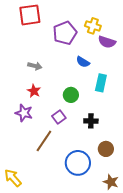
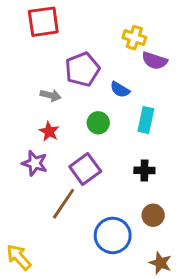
purple pentagon: (65, 33) -> (82, 69), moved
green circle: (71, 95) -> (98, 123), moved
purple square: (59, 117) -> (85, 169), size x1.5
black cross: (91, 121) -> (144, 170), moved

